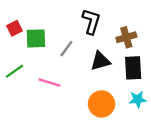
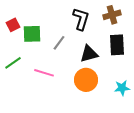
brown cross: (126, 37) -> (112, 15), moved
black rectangle: (133, 68) -> (117, 45), moved
orange circle: (101, 104) -> (86, 80), moved

